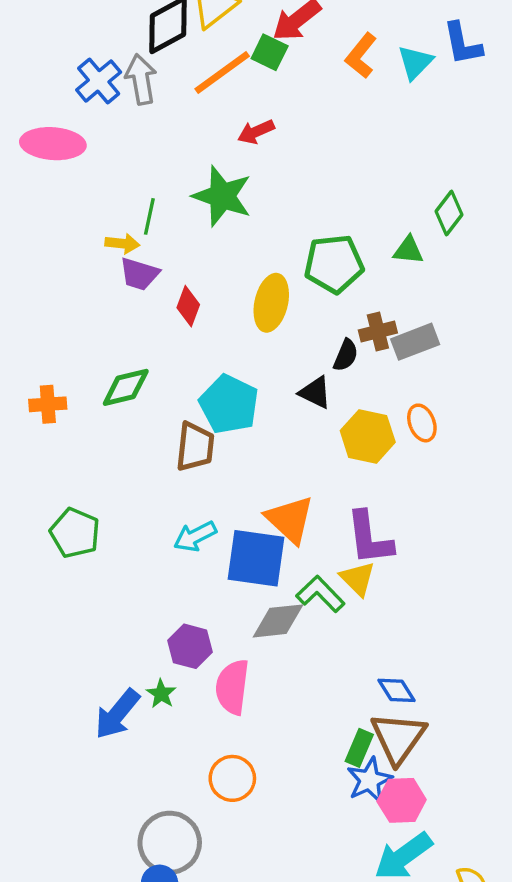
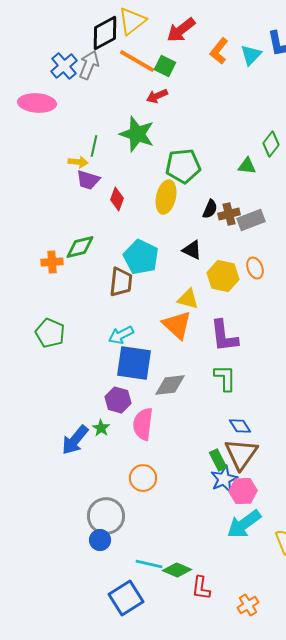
green square: (270, 52) -> (165, 66), moved
orange line: (222, 73) -> (137, 61), turned 66
gray arrow: (141, 79) -> (89, 65), turned 32
green pentagon: (334, 264) -> (183, 166), moved
black semicircle: (346, 355) -> (210, 209), moved
orange cross: (48, 404) -> (52, 262), moved
blue square: (256, 558) -> (134, 363), moved
yellow triangle: (358, 579) -> (188, 299), moved, turned -30
green L-shape: (320, 594) -> (225, 378), moved, turned 44
green rectangle: (359, 748) -> (218, 460), turned -50

